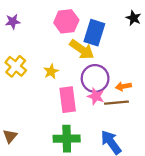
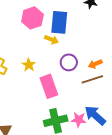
yellow arrow: (82, 49) -> (52, 40), size x0.6
purple circle: (95, 78) -> (69, 62), size x0.7
pink star: (96, 96) -> (79, 120), moved

